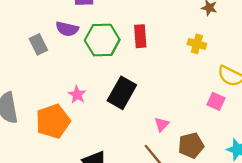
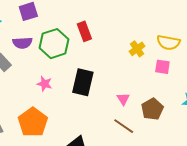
yellow cross: (197, 44) -> (137, 49), moved, turned -35
pink star: (77, 95) -> (45, 84), moved

